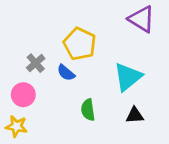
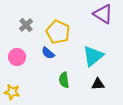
gray cross: (36, 63) -> (26, 25), moved
pink circle: (23, 95) -> (17, 57), moved

